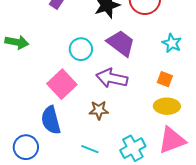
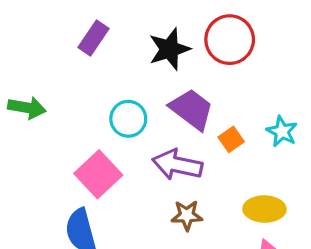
cyan star: (172, 43) -> (282, 131), moved
orange square: (165, 79) -> (231, 139), moved, turned 35
brown star: (99, 110) -> (187, 215), moved

